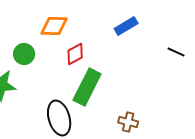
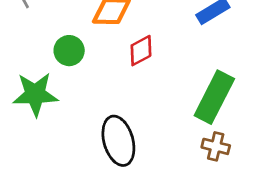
green rectangle: (87, 87) -> (214, 97), moved

